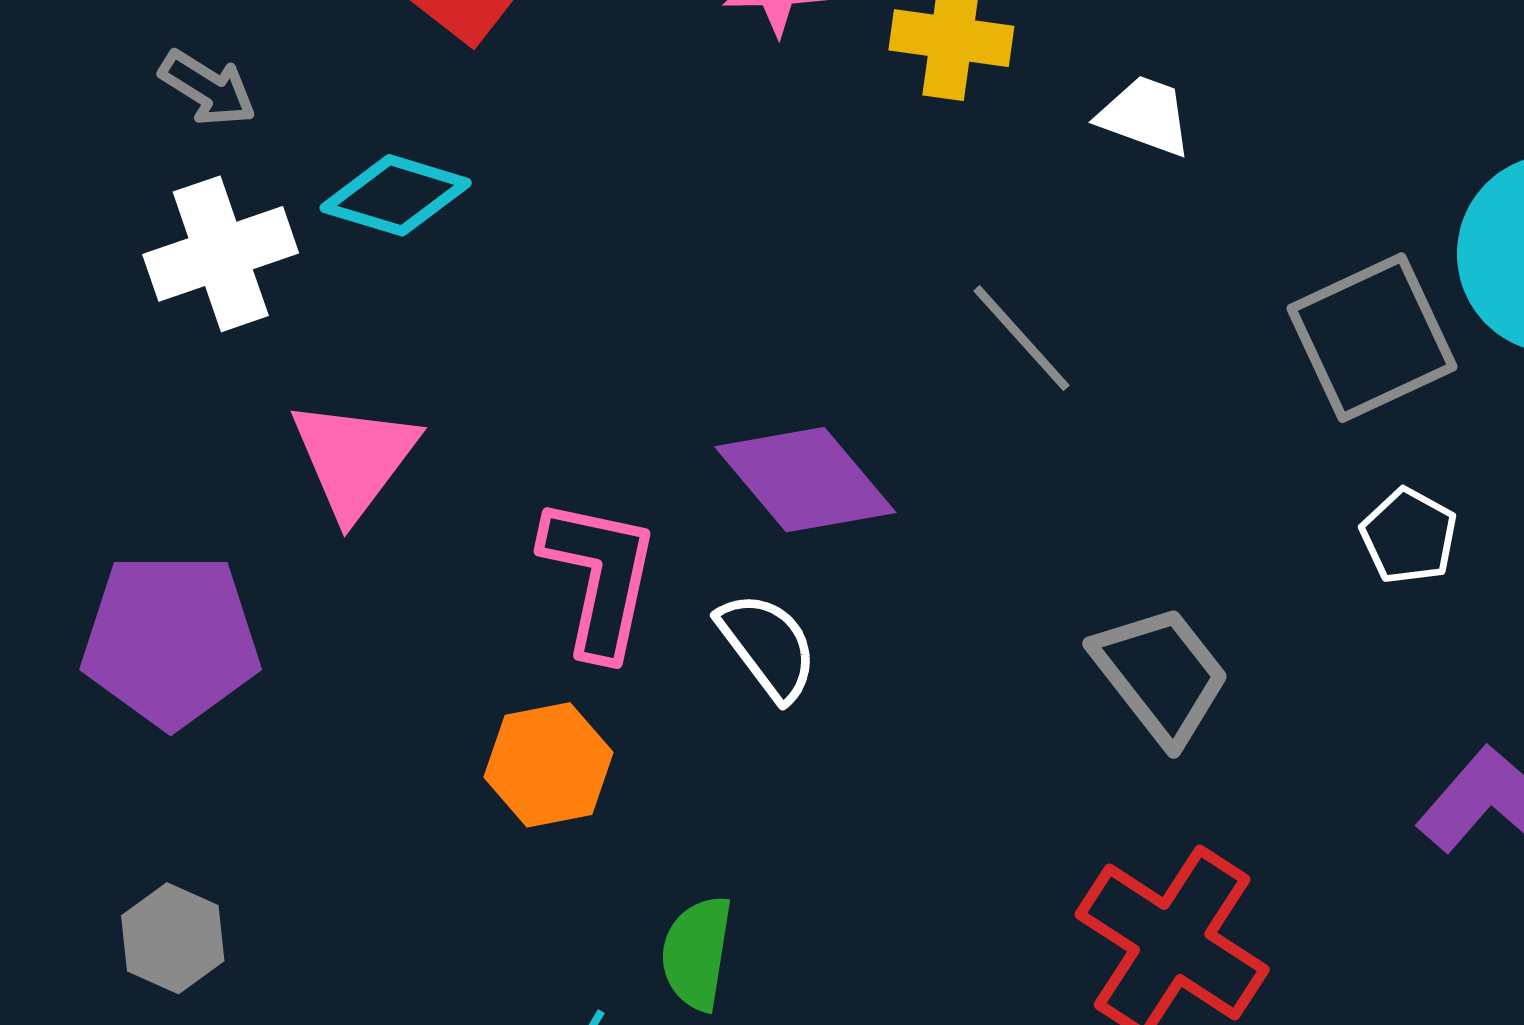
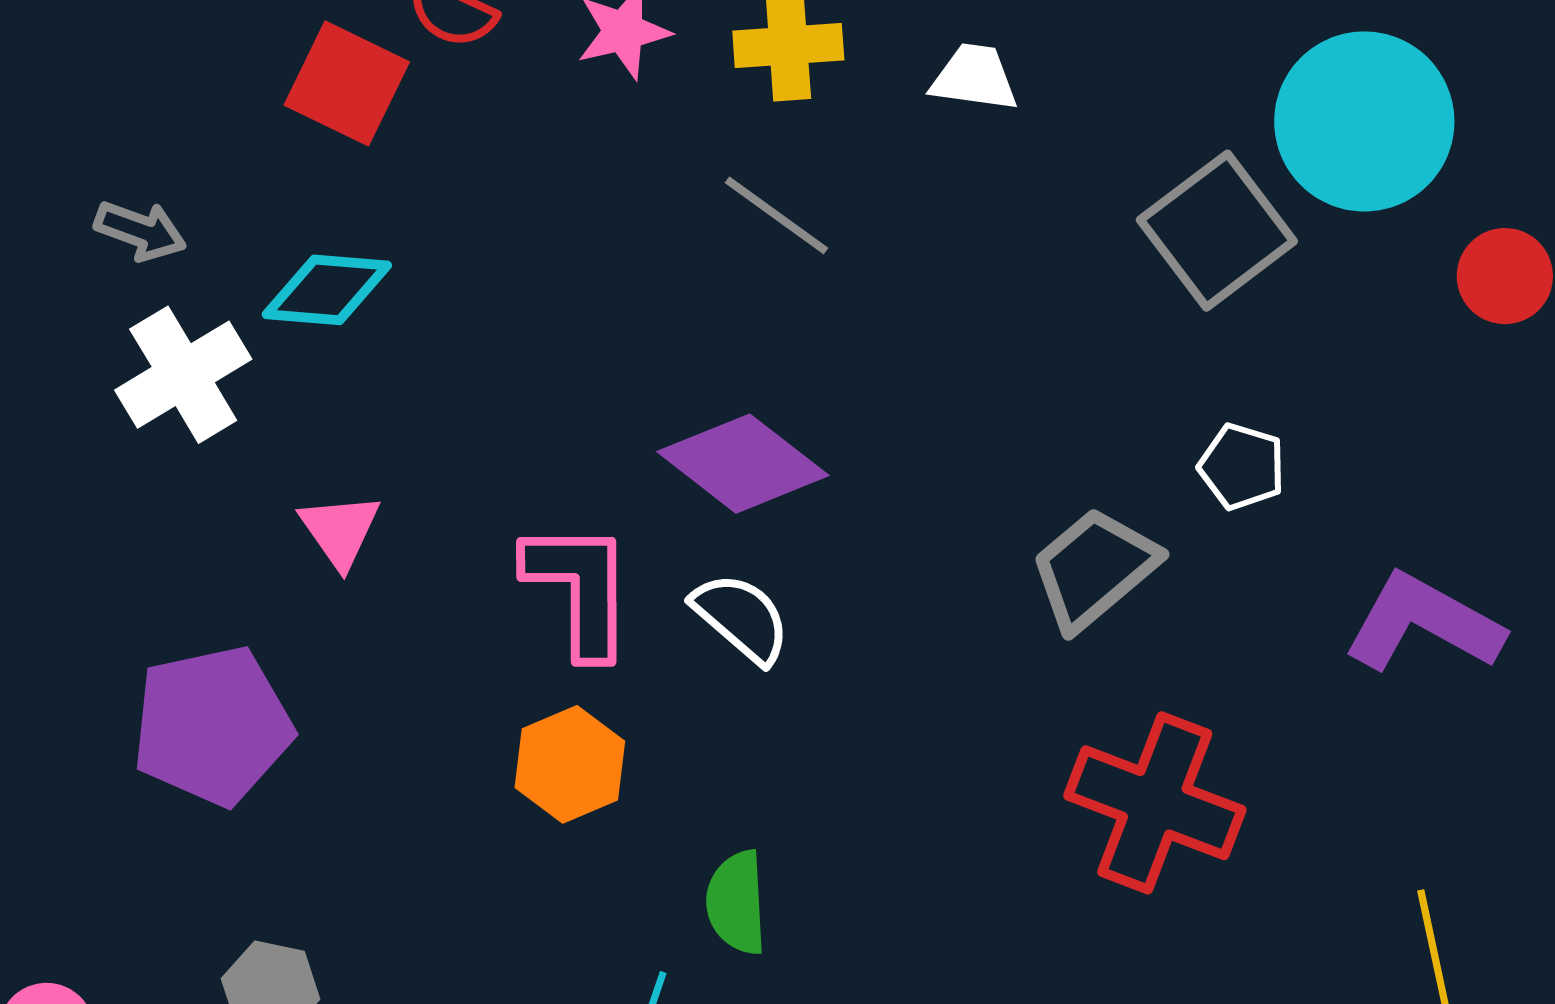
gray line: (1021, 338) -> (776, 215), moved
pink triangle: (354, 459) -> (340, 530), size x0.7
white pentagon: (1409, 536) -> (1242, 467), moved
gray trapezoid: (1161, 675) -> (1094, 569), turned -80

